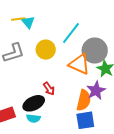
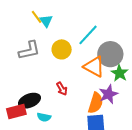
yellow line: (18, 19) -> (37, 17), turned 56
black ellipse: (34, 103) -> (29, 101), moved

